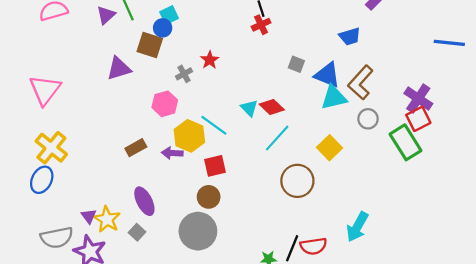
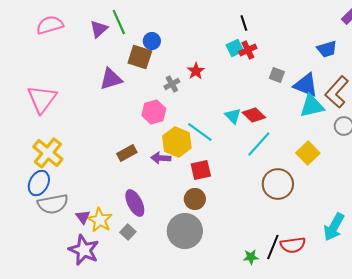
cyan square: (169, 15) -> (235, 48), moved
red cross: (261, 25) -> (248, 50), moved
gray semicircle: (57, 238) -> (53, 204), moved

